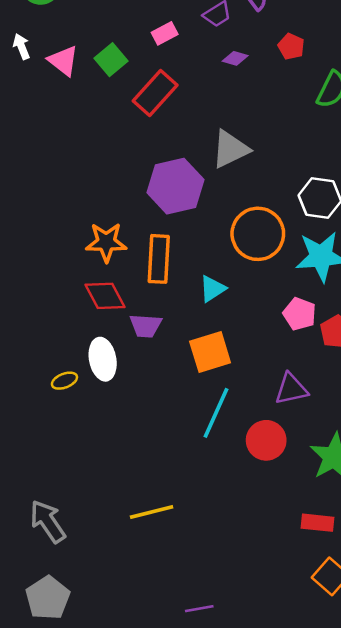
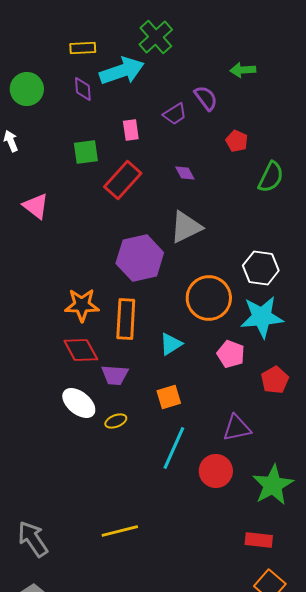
pink rectangle: (165, 33) -> (131, 130), turned -70
purple diamond: (235, 58) -> (185, 173), moved, turned 45
green square: (111, 60) -> (86, 152), turned 32
pink triangle: (63, 61) -> (36, 206), moved
pink pentagon: (300, 314) -> (231, 354), moved
orange square: (210, 352) -> (169, 397), size x0.7
white ellipse: (103, 359) -> (79, 403), turned -40
yellow ellipse: (64, 381) -> (116, 421), moved

